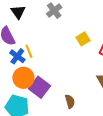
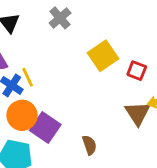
yellow square: (83, 39) -> (103, 56), size x1.5

